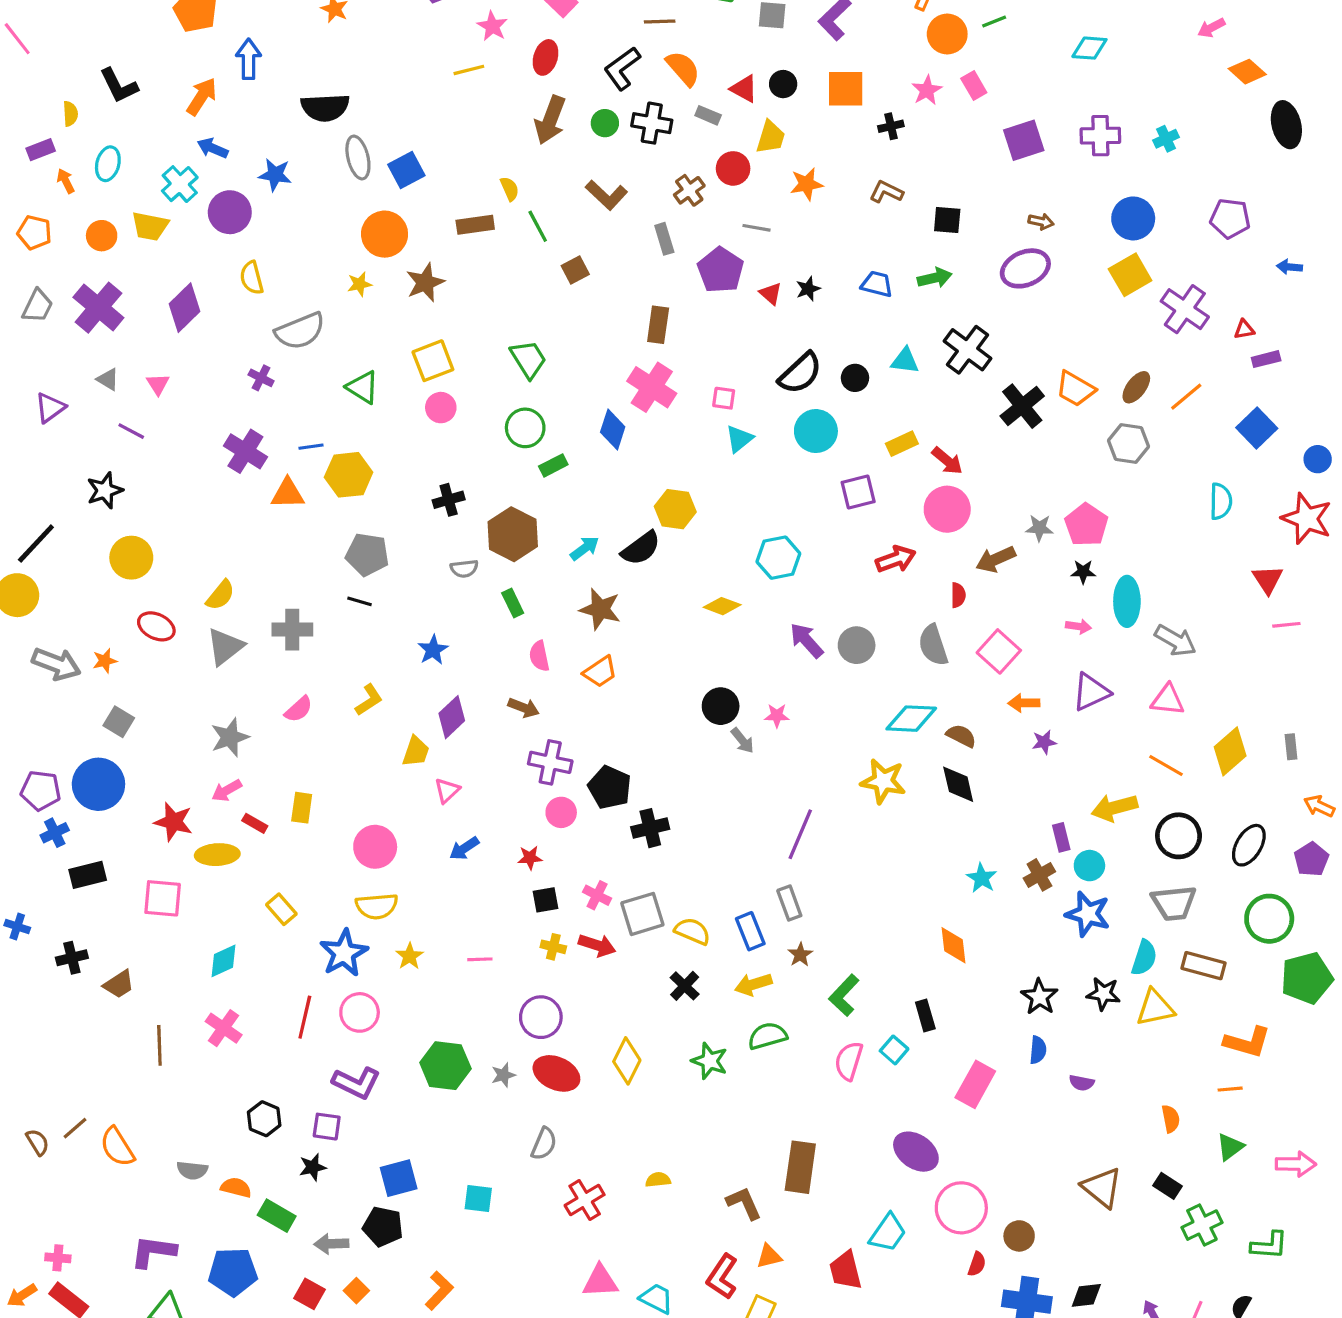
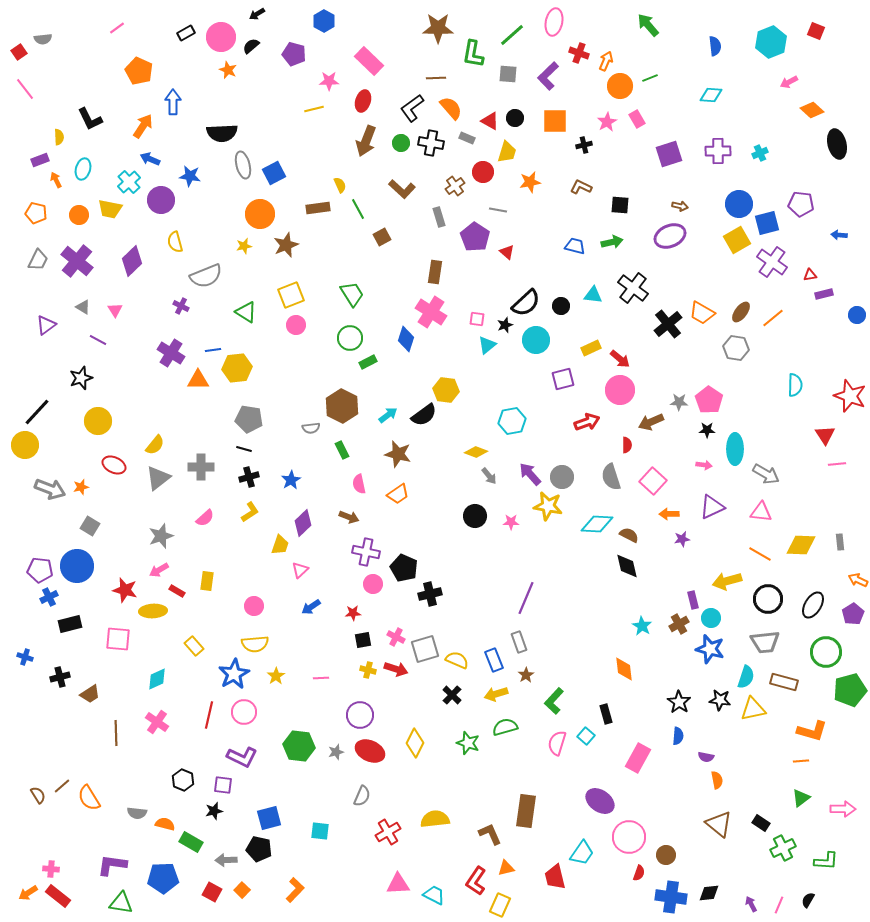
pink star: (492, 26) -> (329, 81), turned -30
black star: (808, 289) -> (505, 325), moved
blue square: (1257, 428) -> (767, 223), moved, turned 30
blue circle: (1318, 459) -> (857, 315), moved
black cross: (449, 500) -> (249, 477), moved
gray arrow: (742, 740) -> (489, 476), moved
yellow diamond: (1230, 751) -> (801, 545), turned 44
yellow star: (883, 781) -> (548, 506), moved
pink circle: (375, 847) -> (254, 606), size x0.7
orange semicircle: (1171, 1119) -> (717, 780), moved
yellow semicircle: (658, 1180) -> (435, 819), size x1.8

